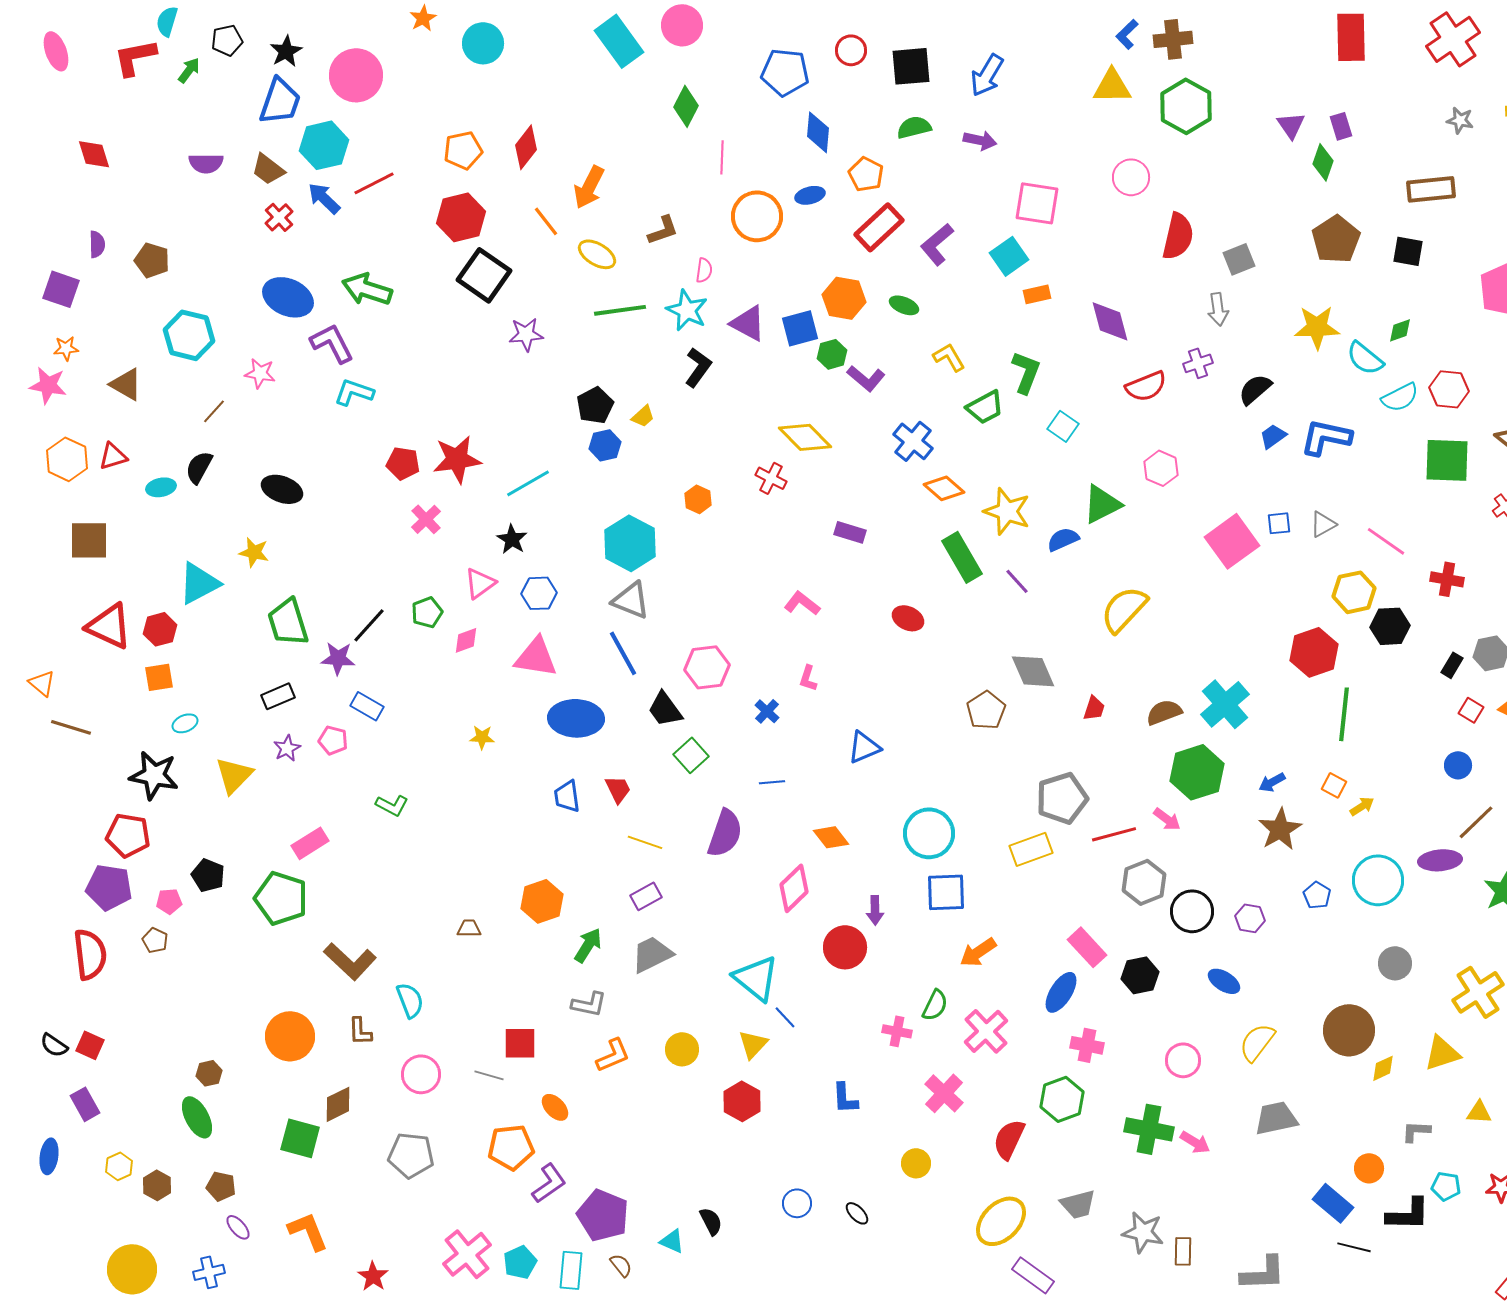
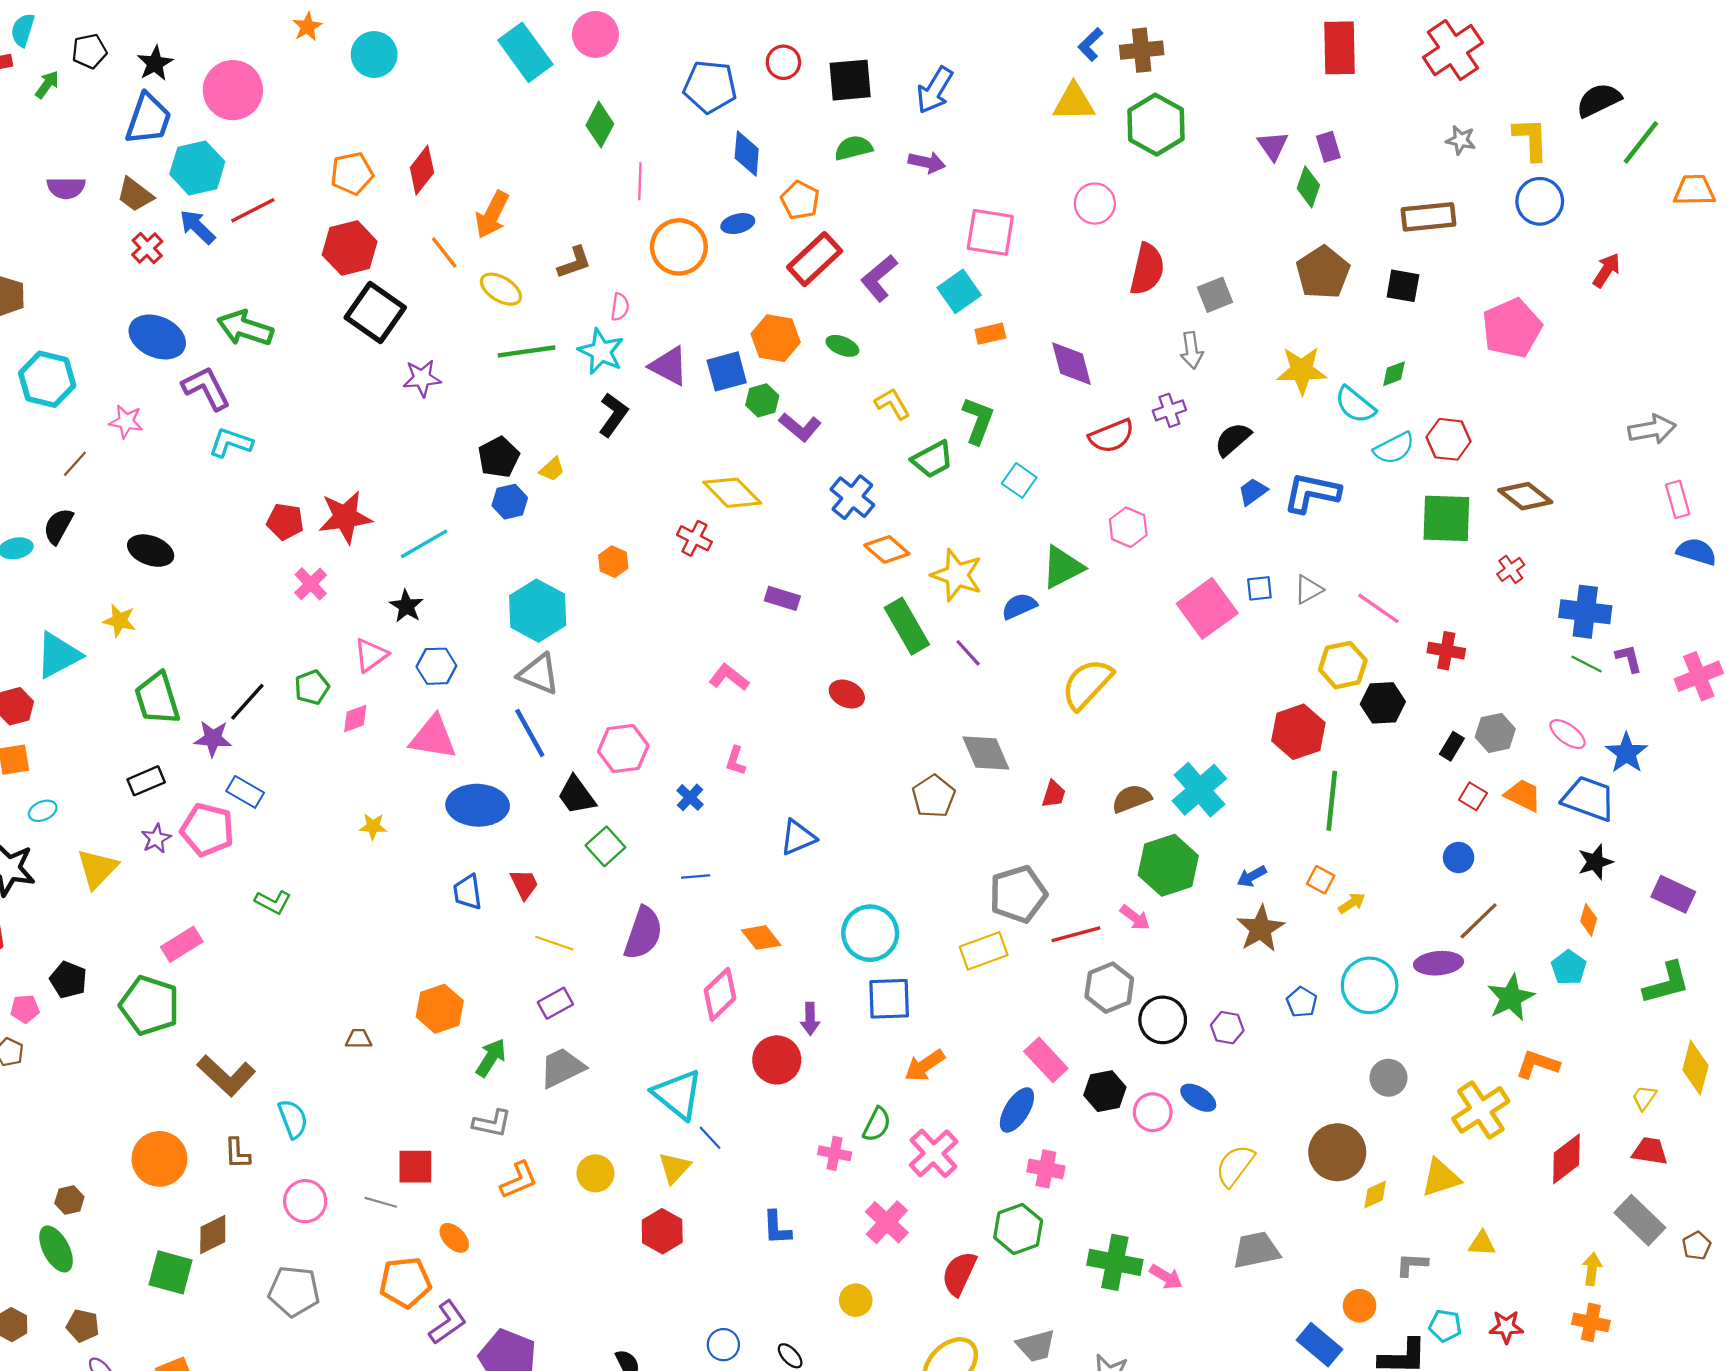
pink pentagon: (333, 740) -> (207, 830), size x1.6
pink circle: (1183, 1060) -> (1153, 1112), moved

